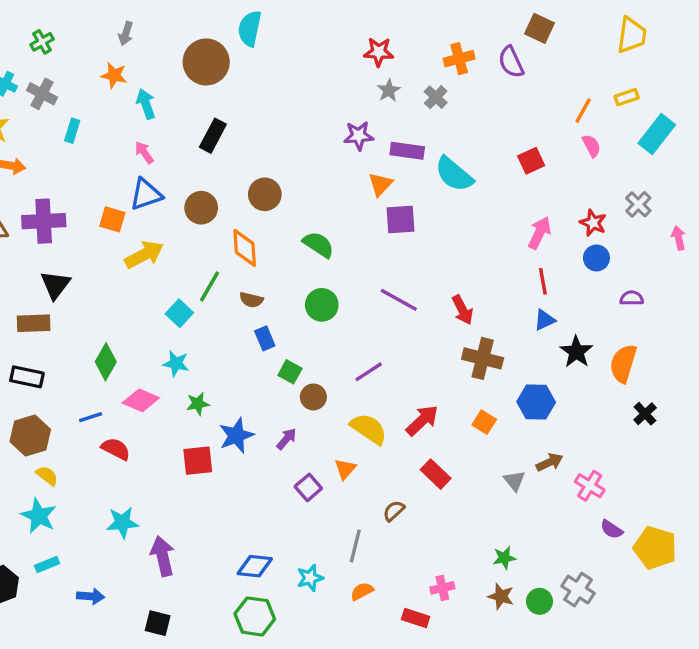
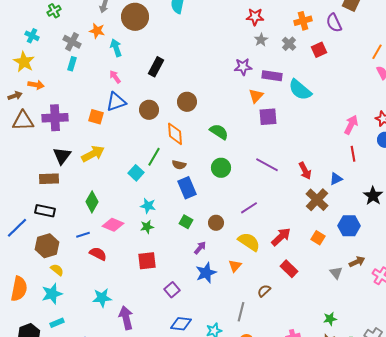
brown circle: (206, 62) -> (135, 17), moved
gray cross: (42, 94) -> (72, 42), moved
red square: (531, 161) -> (319, 50), moved
yellow arrow: (144, 255) -> (93, 154), moved
blue triangle: (545, 320) -> (336, 179), moved
blue rectangle: (265, 338) -> (187, 188), size x1.5
brown cross: (483, 358) -> (317, 200), turned 30
cyan star: (176, 363) -> (148, 206), moved
green square: (290, 372) -> (186, 222), moved
blue star: (236, 436) -> (206, 273), moved
purple square: (308, 487) -> (172, 290), moved
cyan star: (39, 516) -> (52, 294), turned 30

